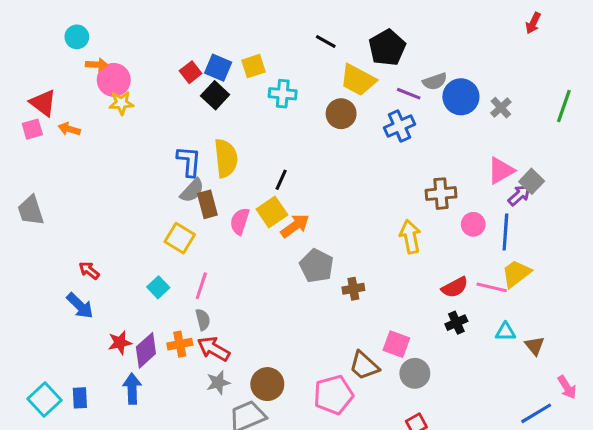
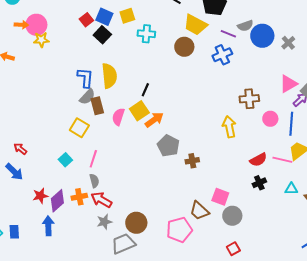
orange arrow: (97, 65) -> (21, 25), moved

